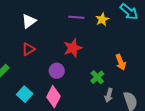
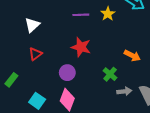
red star: (73, 48) -> (81, 47), turned -30
orange arrow: (121, 62) -> (132, 56), turned -35
gray arrow: (109, 95) -> (124, 91), turned -104

